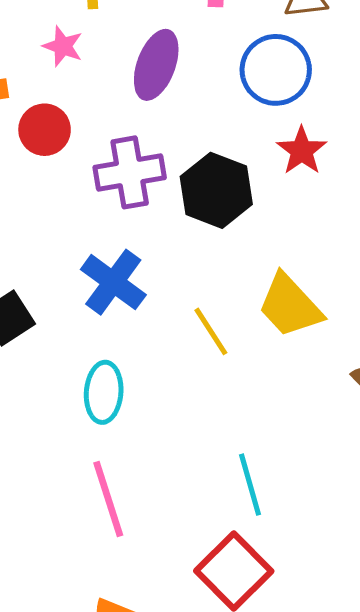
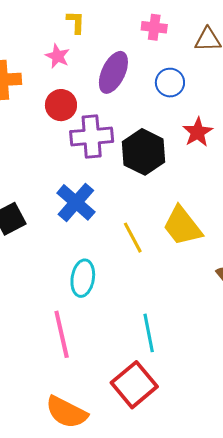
blue circle: (276, 70) -> (170, 83), moved, size x0.7
red circle: (45, 130) -> (61, 105), moved
cyan ellipse: (104, 392) -> (83, 278), moved

